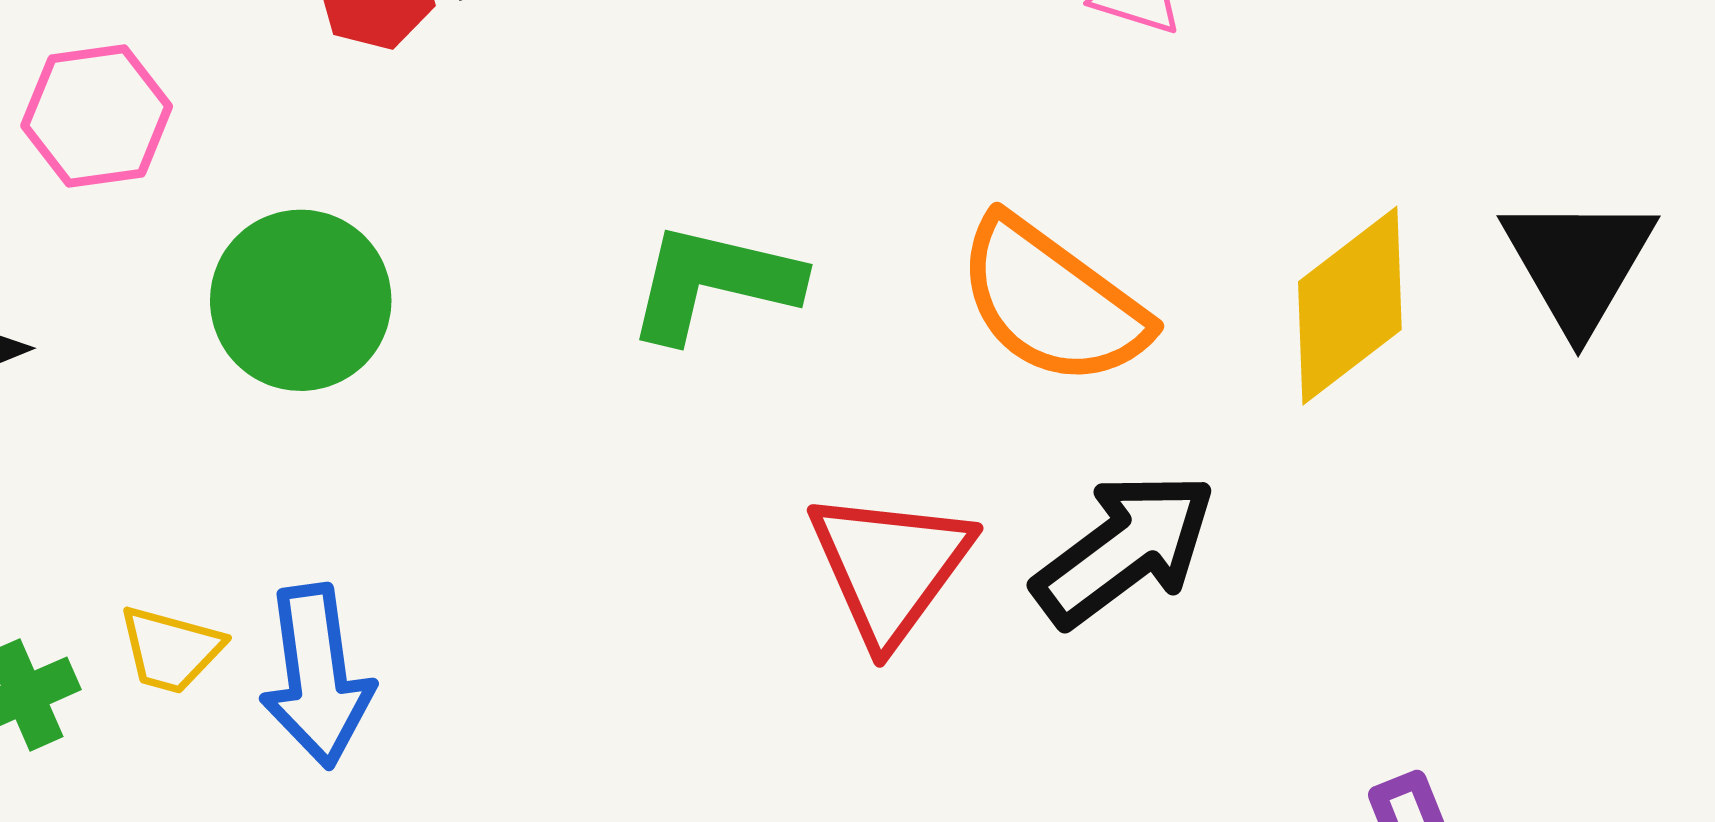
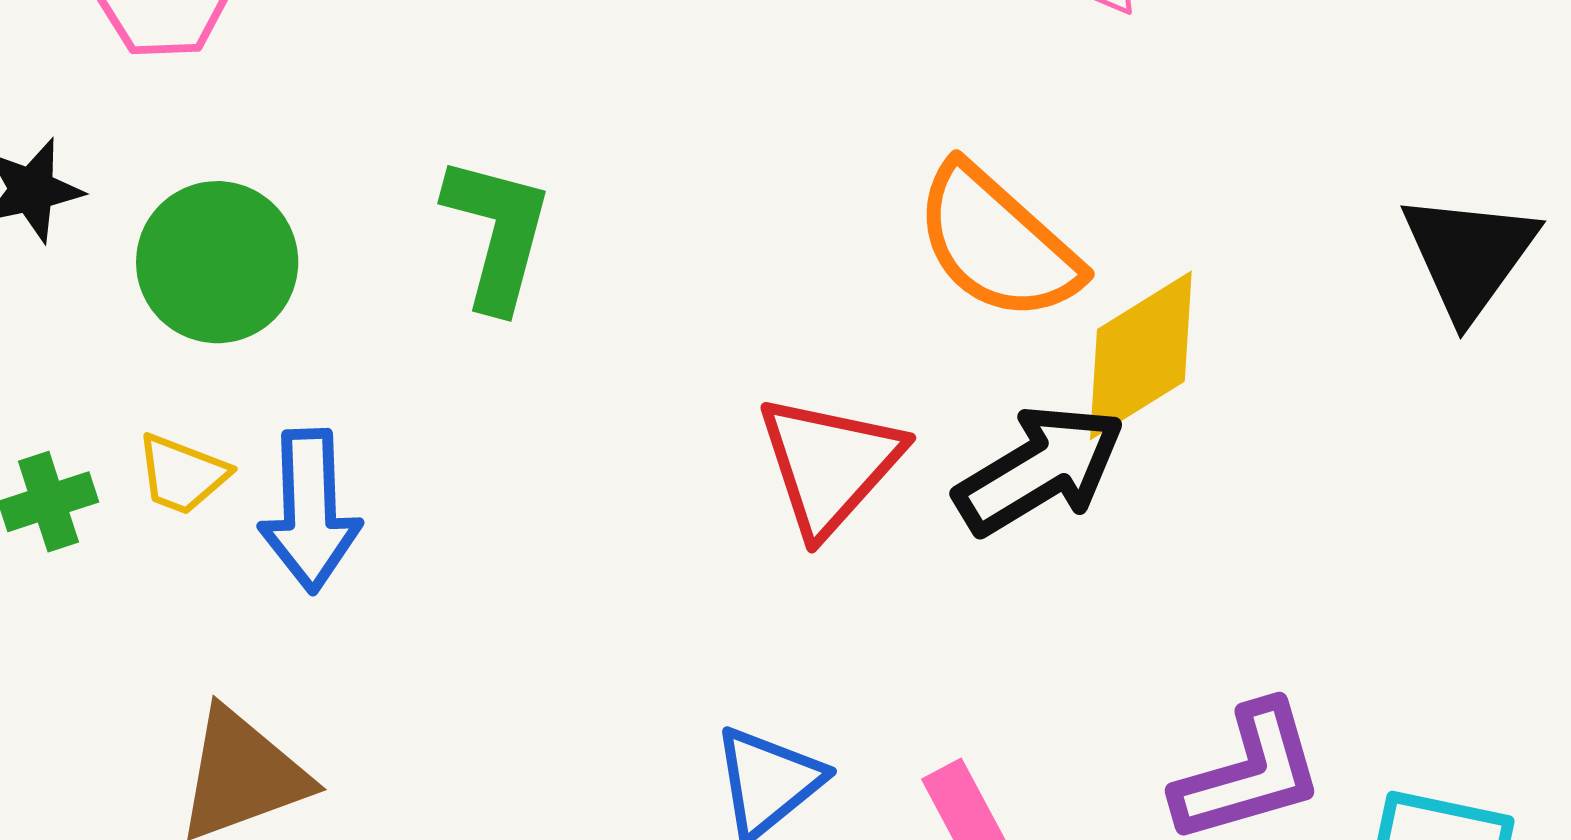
green L-shape: (714, 282) -> (497, 233), moved, turned 86
green circle: (301, 300) -> (217, 262), moved
yellow diamond: (1350, 306) -> (1141, 355), moved

